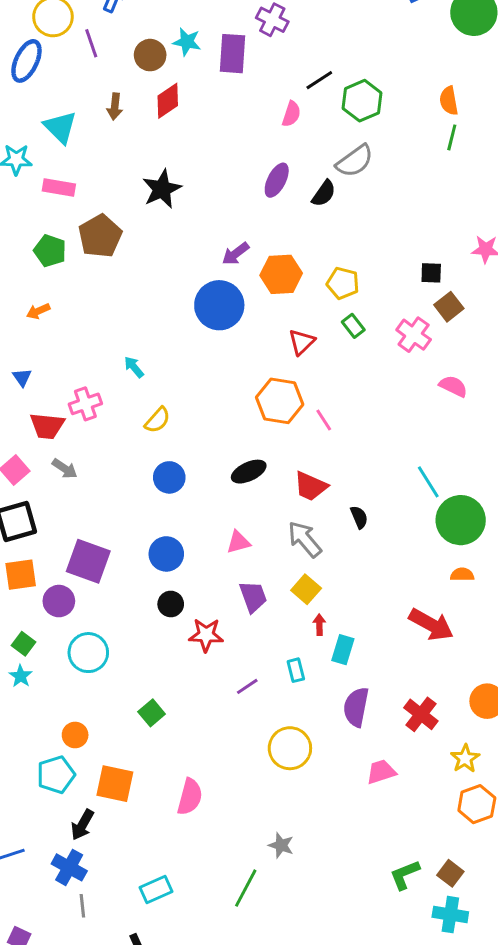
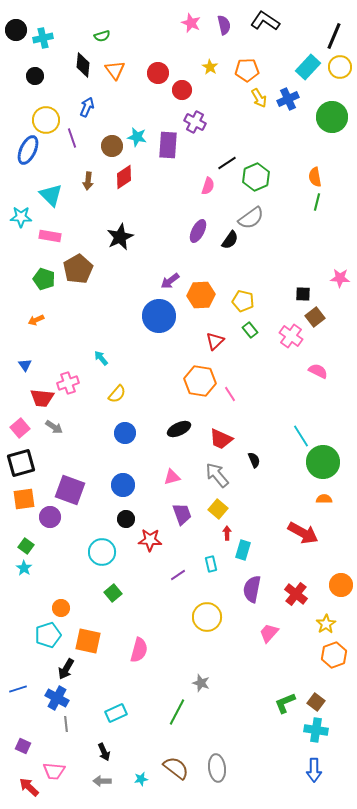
cyan circle: (88, 653) -> (102, 552), moved
pink trapezoid: (381, 772) -> (269, 633), turned -30

